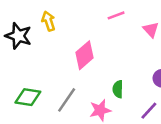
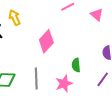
gray line: (67, 100) -> (36, 79), turned -30

